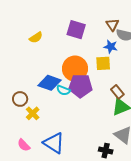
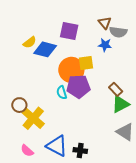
yellow square: (103, 63) -> (86, 63), moved
blue diamond: (50, 83) -> (45, 49), moved
cyan semicircle: (63, 90) -> (62, 93), turned 56
yellow cross: (33, 113) -> (33, 118), size x1.6
black cross: (106, 151) -> (80, 151), moved

